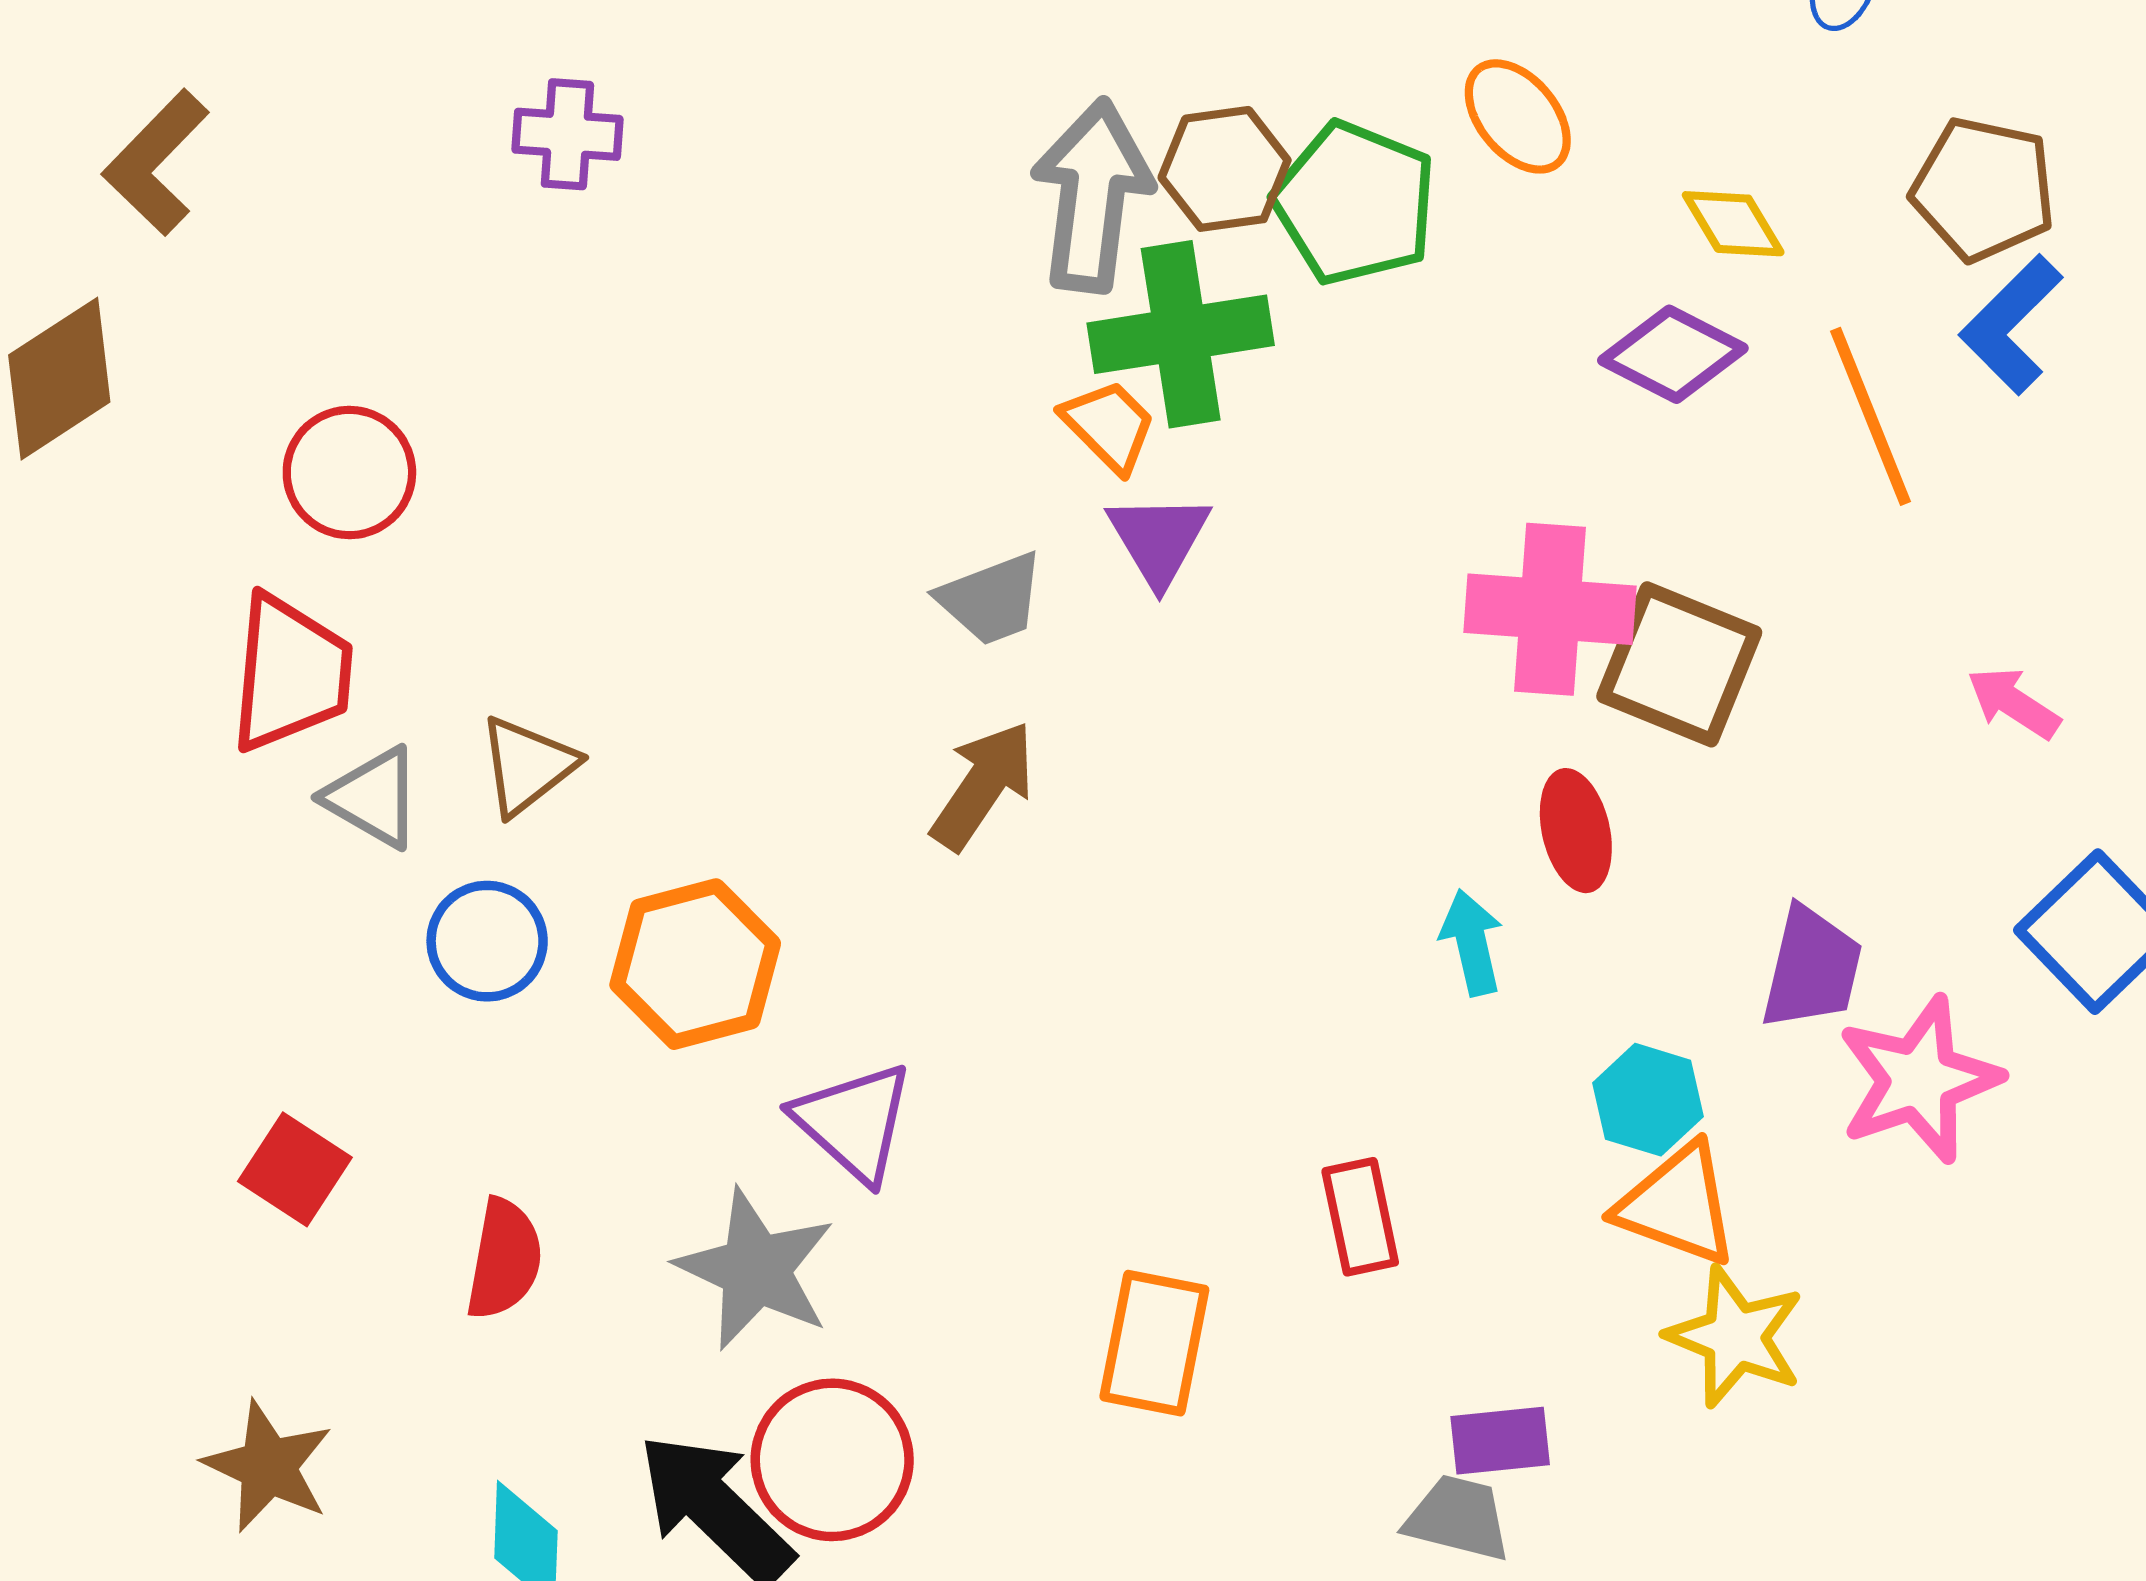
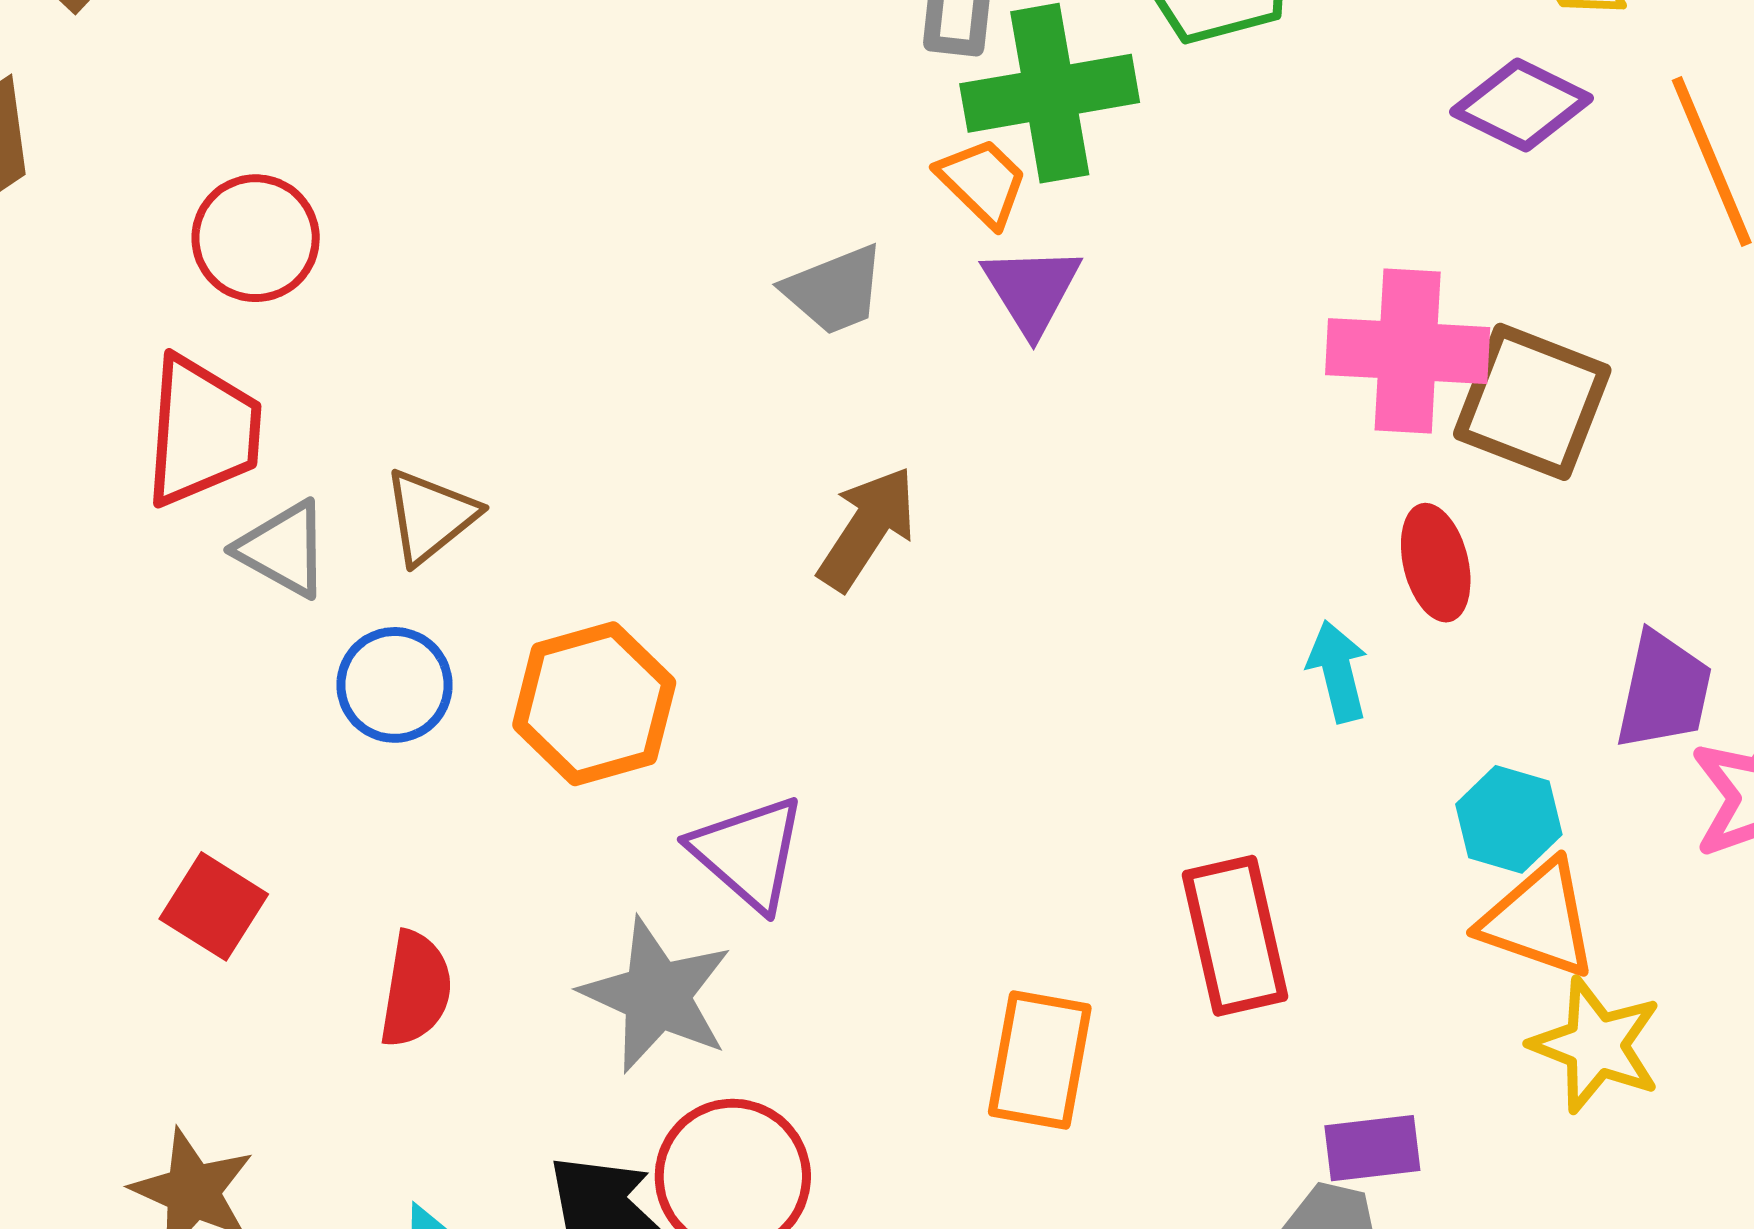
gray trapezoid: (991, 599) -> (834, 290), moved
red rectangle: (1360, 1217) -> (1235, 936), size x1.4

